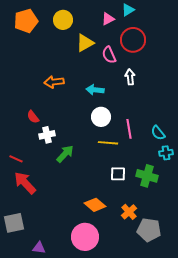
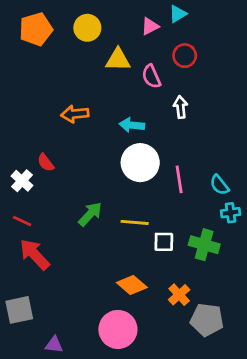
red circle: (133, 40) -> (185, 56), size x0.7
yellow triangle: (85, 43) -> (118, 60), turned 30
white circle: (101, 117) -> (140, 163), size x1.4
white cross: (47, 135) -> (22, 181), moved, turned -35
yellow line: (108, 143) -> (135, 222), moved

